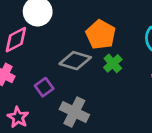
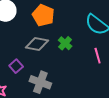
orange pentagon: (101, 35) -> (43, 15), moved

